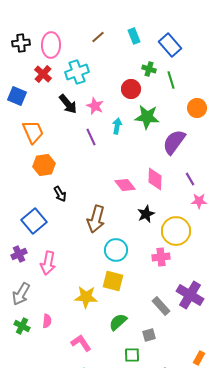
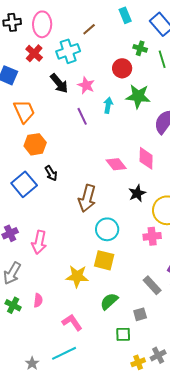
brown line: (98, 37) -> (89, 29), moved
blue square: (34, 221) -> (24, 184), moved

